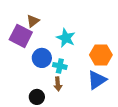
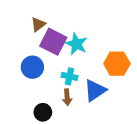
purple square: (21, 36) -> (53, 42), moved
blue circle: (42, 58) -> (32, 67), moved
blue triangle: (97, 80) -> (95, 90), moved

